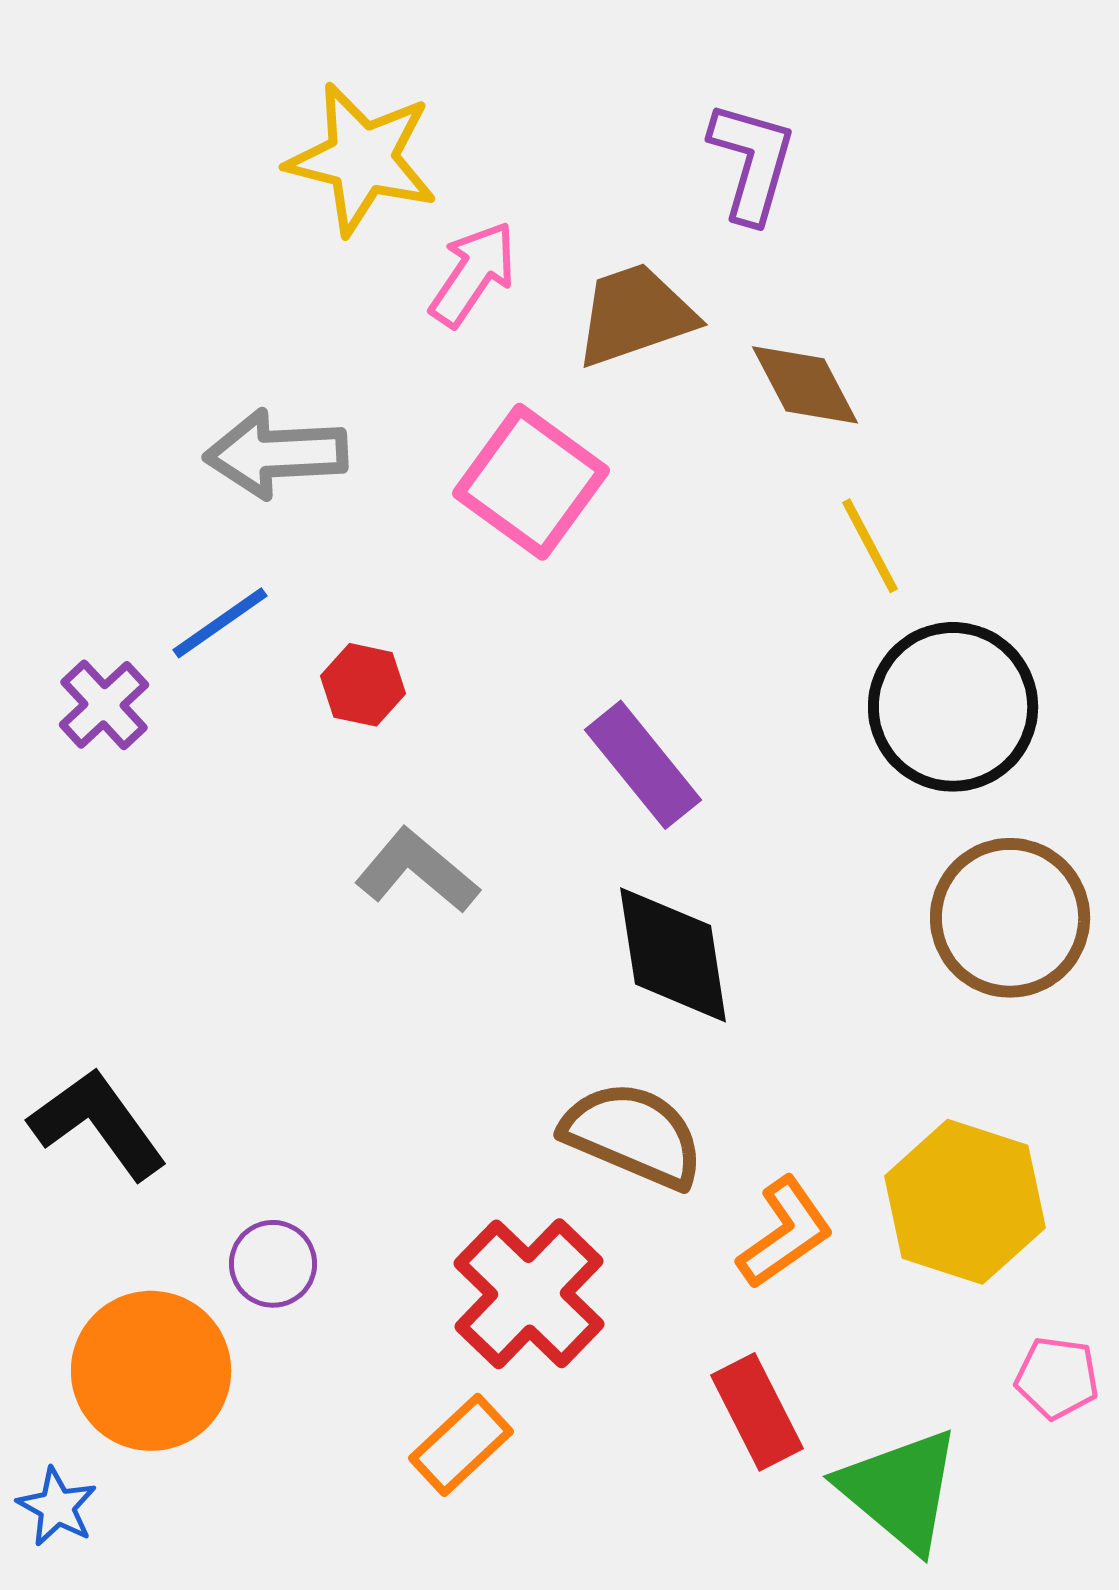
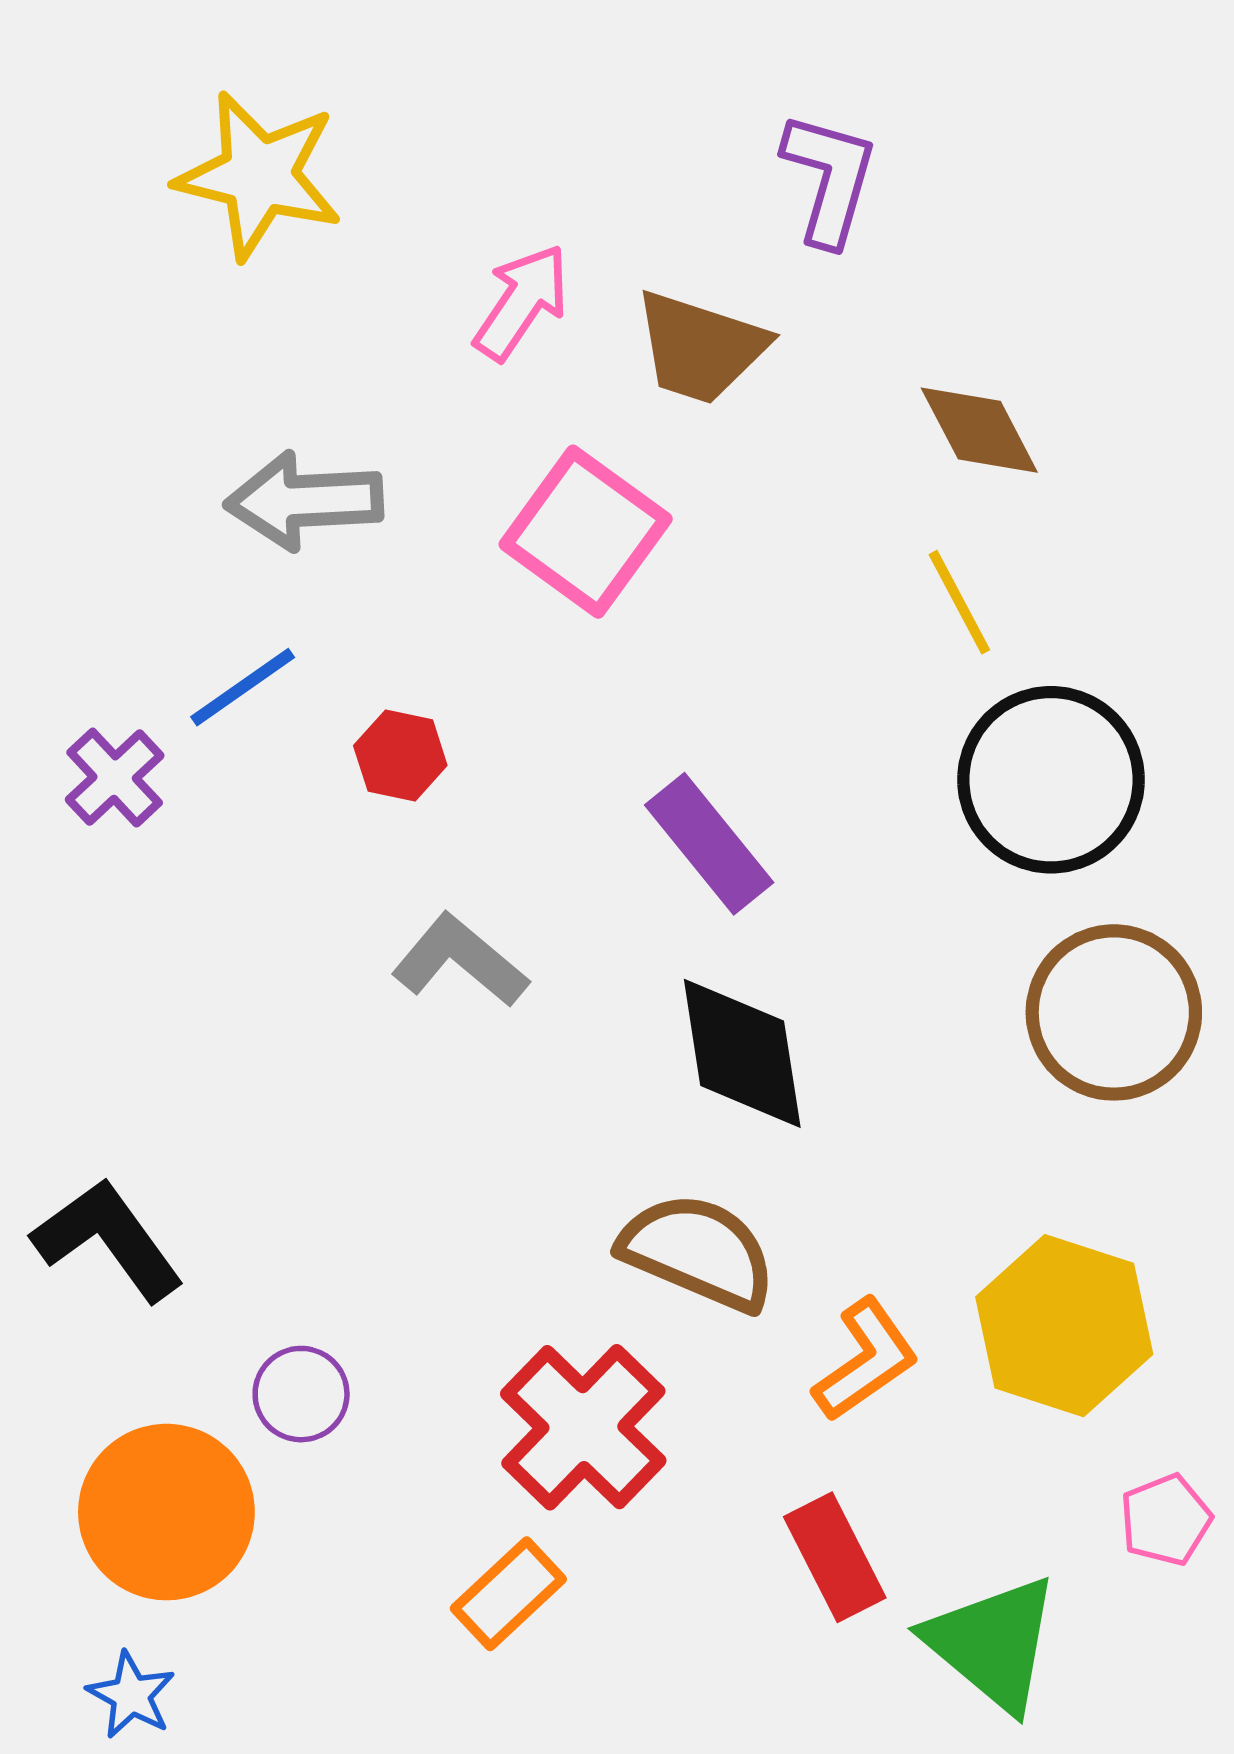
yellow star: (362, 159) -> (259, 175), moved
brown trapezoid: (635, 315) -> (700, 347), turned -143
brown diamond: (805, 385) -> (979, 430), moved
pink pentagon: (1057, 1378) -> (1166, 1520), turned -30
blue star: (57, 1507) -> (131, 1695), moved

